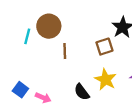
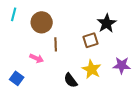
cyan line: (27, 36) -> (14, 14), moved
pink arrow: (43, 98) -> (37, 58), moved

